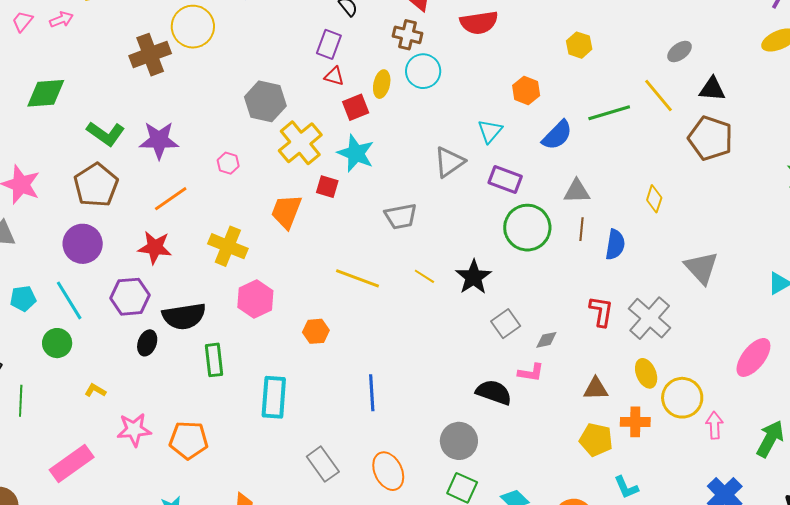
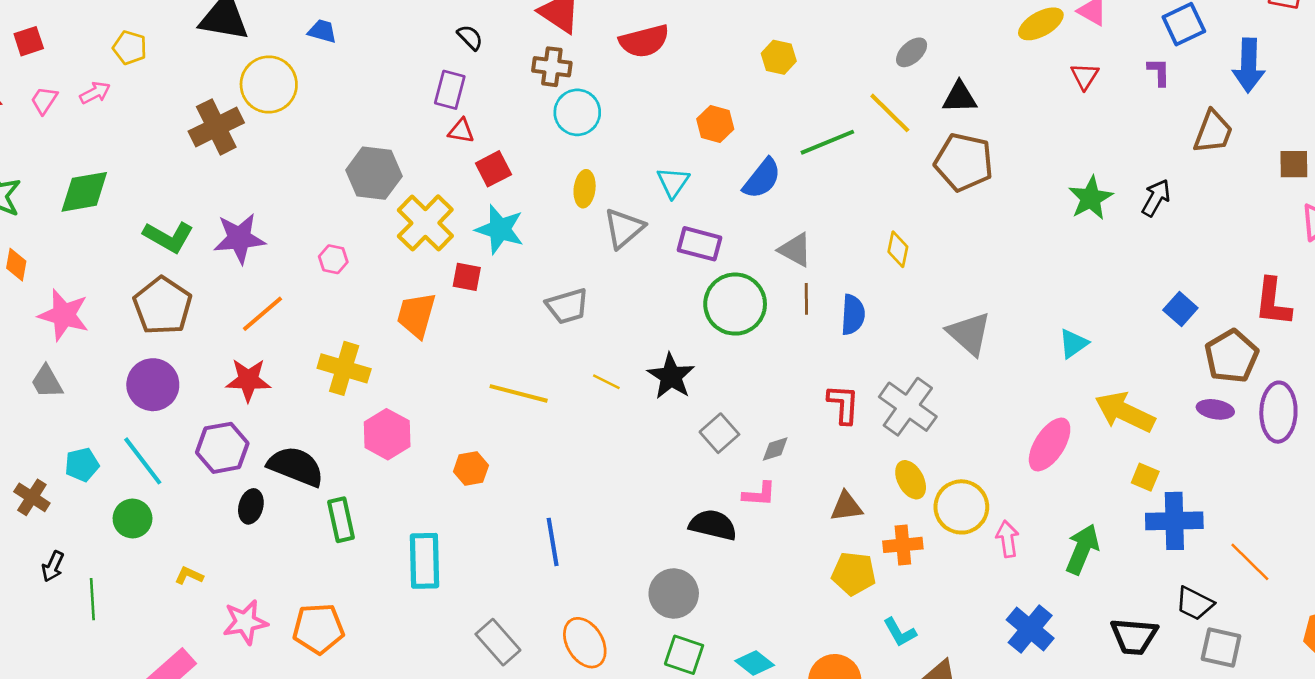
yellow ellipse: (382, 84) -> (585, 189), moved
gray triangle: (577, 191) -> (795, 250), turned 36
black semicircle: (184, 316) -> (296, 466), turned -144

